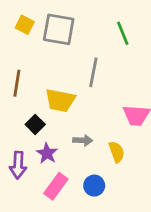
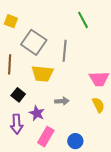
gray square: (59, 29) -> (34, 42), moved, turned 30
black square: (35, 124) -> (18, 95), moved
yellow semicircle: (117, 152) -> (98, 105), moved
blue circle: (94, 186) -> (75, 141), moved

